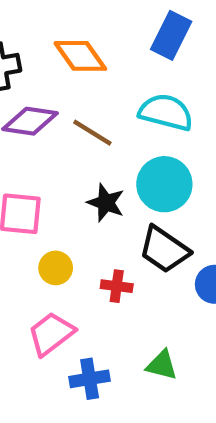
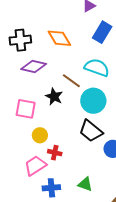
brown line: (92, 133) -> (71, 81), moved
black star: (106, 203) -> (54, 97), moved
red cross: (117, 286) -> (55, 153), moved

